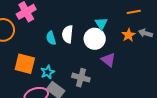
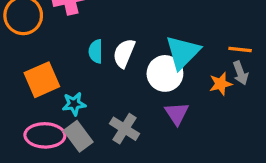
cyan triangle: (101, 23) -> (183, 52), size x1.6
gray arrow: (145, 33) -> (240, 73), moved, turned -144
orange square: (25, 64) -> (42, 80), turned 35

